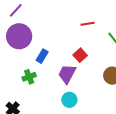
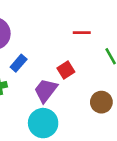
cyan circle: (69, 100) -> (43, 123), size x1.5

